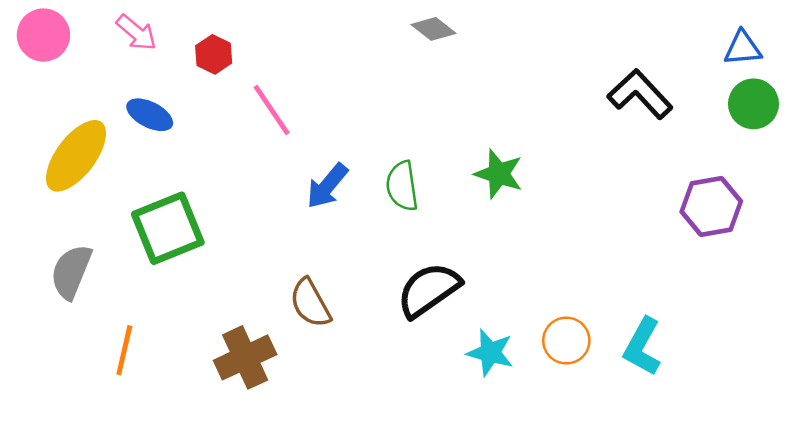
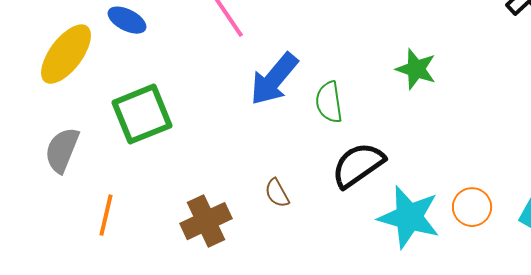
blue arrow: (327, 186) -> (274, 79), size x1.4
green semicircle: (402, 186) -> (329, 102), moved
brown semicircle: (310, 303) -> (277, 193), moved, size x0.7
cyan star: (490, 353) -> (409, 217), size x1.6

